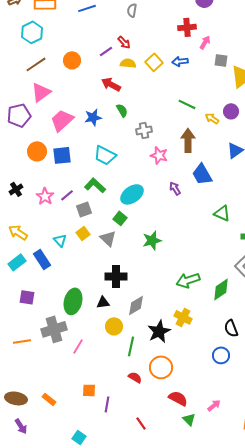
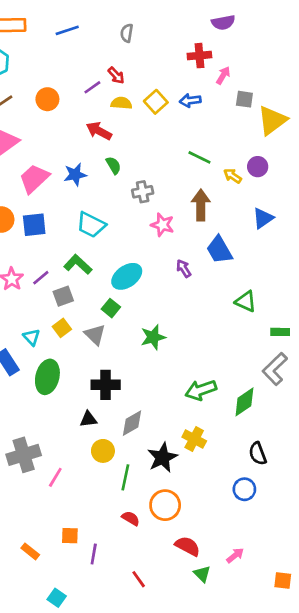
green ellipse: (73, 301) -> (47, 377), moved
orange rectangle: (49, 399) -> (30, 551), moved

